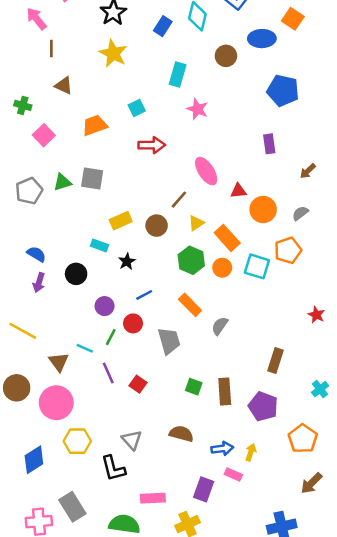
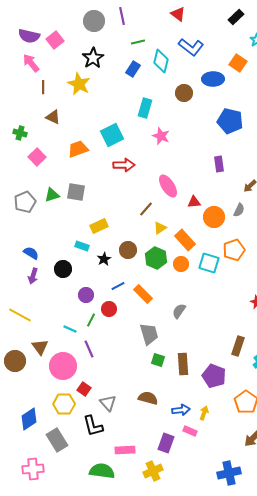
yellow star: (113, 53) -> (79, 84), moved
cyan square: (137, 108) -> (112, 135), size x1.6
gray semicircle: (300, 213) -> (239, 210), moved, turned 152
brown circle: (157, 226) -> (128, 250), moved
orange rectangle: (190, 305) -> (143, 294), moved
gray trapezoid: (169, 341) -> (149, 334), moved
brown rectangle: (275, 361) -> (238, 346), moved
brown triangle: (59, 362) -> (40, 347), moved
red square: (138, 384) -> (84, 389), moved
pink circle: (56, 403) -> (63, 366), moved
gray rectangle: (72, 507) -> (57, 440), moved

